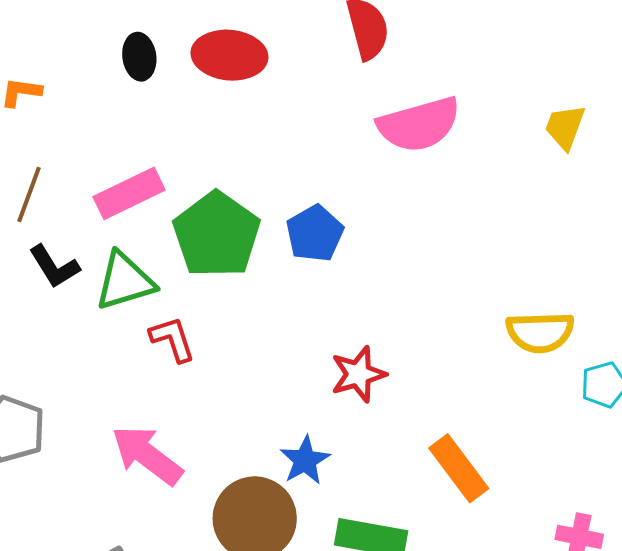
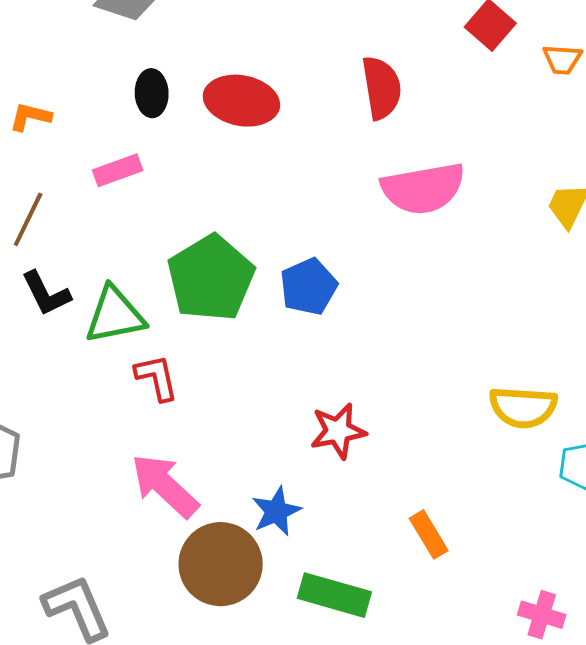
pink rectangle: (129, 193) -> (118, 170), moved, size x0.7
pink arrow: (147, 455) -> (165, 486), moved
orange rectangle: (459, 468) -> (429, 534), size x0.7

